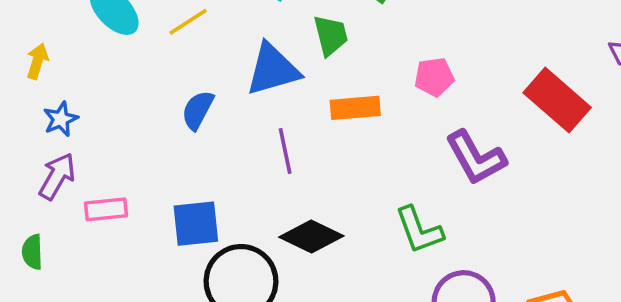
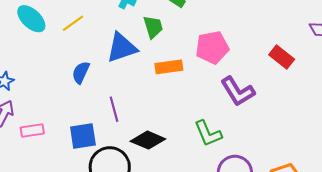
pink pentagon: (434, 77) -> (212, 47), size x1.5
red rectangle: (557, 100) -> (282, 57), size x0.7
purple line: (285, 151) -> (114, 109), moved

